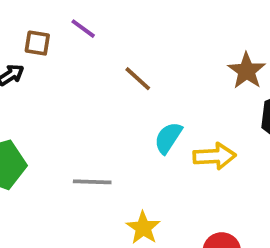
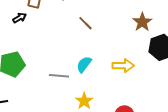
cyan semicircle: (168, 138) -> (84, 64), moved

